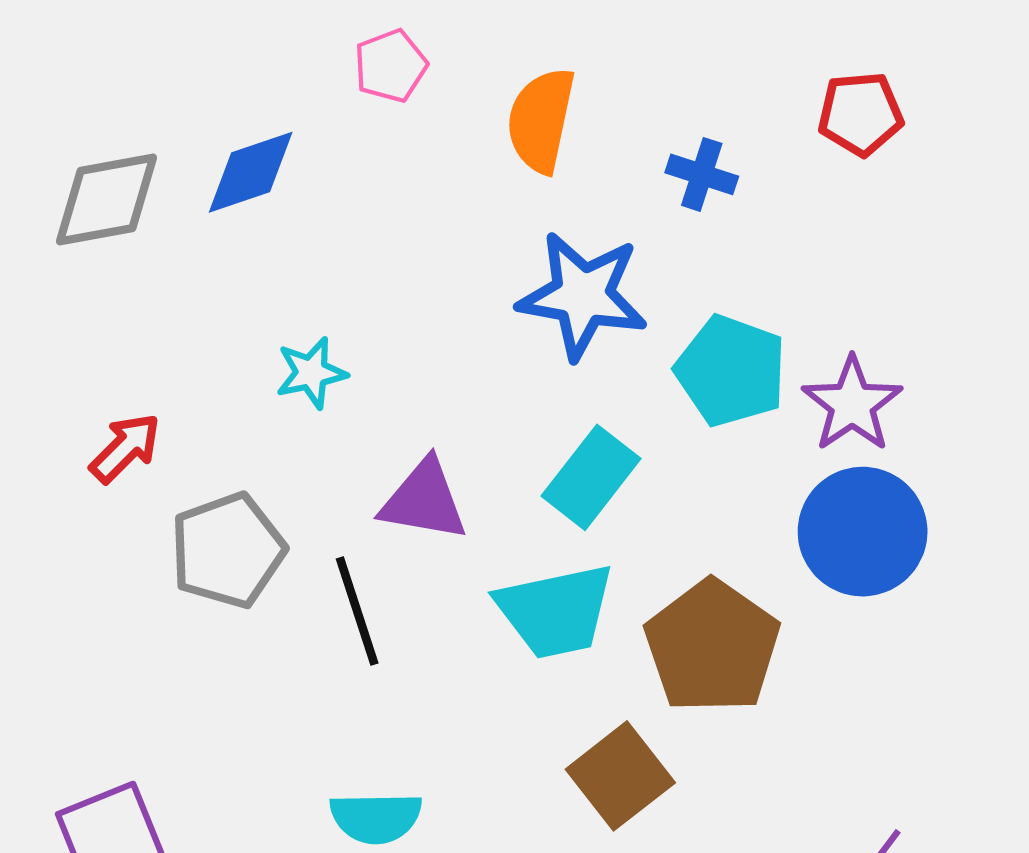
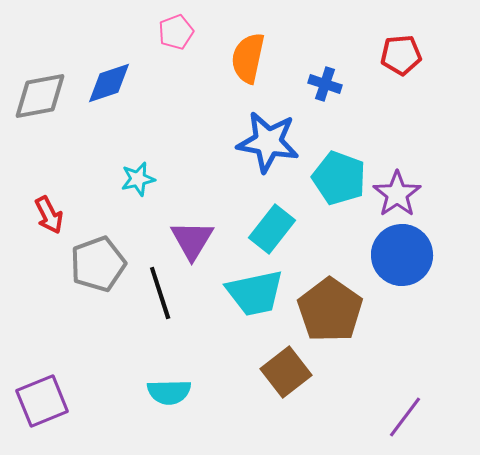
red arrow: (125, 448) -> (49, 215), turned 108
purple triangle: (424, 500) -> (192, 240), turned 51

